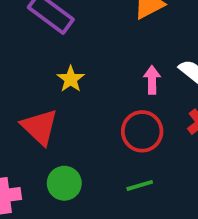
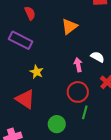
green circle: (64, 183) -> (57, 124), moved
green line: (140, 185) -> (85, 112), moved, turned -48

